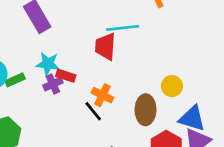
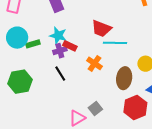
cyan line: (123, 28) -> (115, 43), moved
red trapezoid: (105, 46) -> (101, 29), turned -80
black line: (93, 111) -> (60, 74), moved

